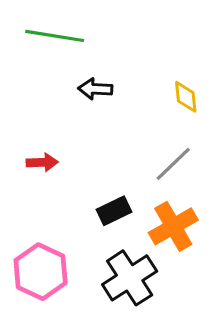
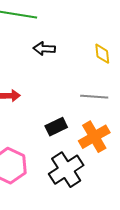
gray line: (173, 164) -> (94, 97), turned 48

